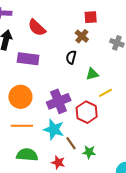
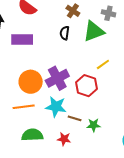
green triangle: (92, 74) -> (94, 31), moved, size x1.6
orange circle: (20, 97) -> (31, 82), moved
brown line: (71, 143) -> (75, 118), turned -32

